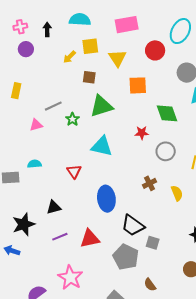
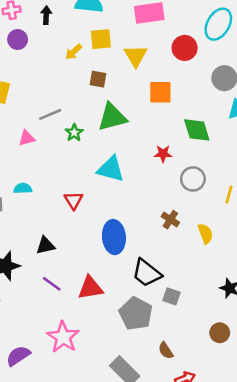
brown cross: (149, 183) -> (170, 220), turned -32
purple line: (60, 237) -> (52, 284), turned 56

